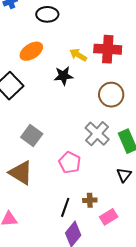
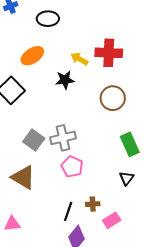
gray cross: (97, 134) -> (63, 138), moved, turned 35

